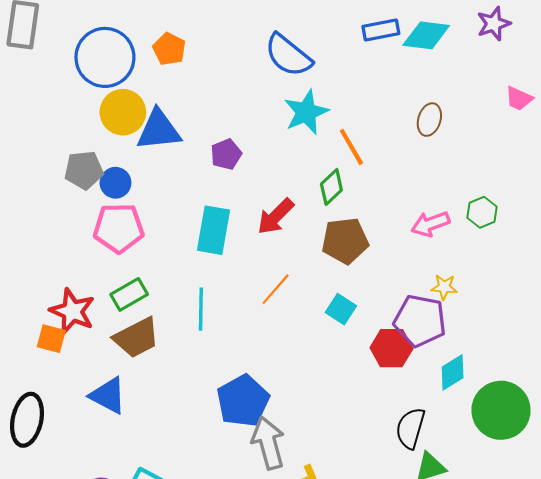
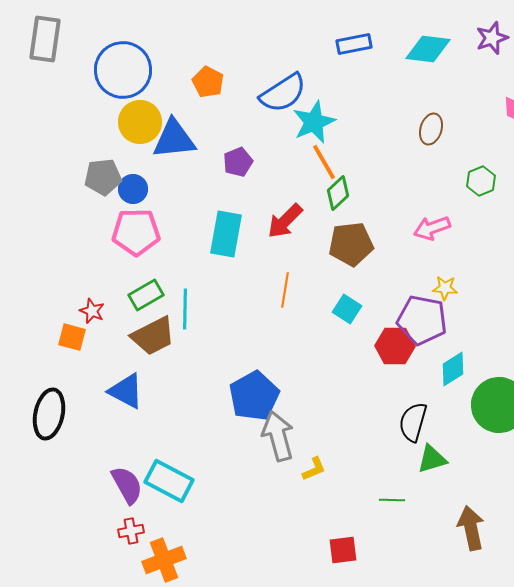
blue rectangle: (381, 30) -> (354, 44), moved
orange pentagon: (169, 49) -> (208, 82), moved
blue semicircle: (288, 55) -> (283, 93), moved, turned -72
orange line: (351, 147) -> (324, 162), moved
green hexagon: (482, 212) -> (481, 181), moved
orange line: (276, 289) -> (285, 290), turned -32
cyan line: (201, 309) -> (185, 309), moved
red star: (72, 311) -> (92, 311), size x0.6

